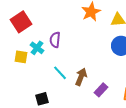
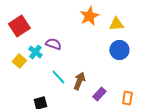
purple semicircle: (55, 40) -> (53, 44), turned 105
yellow square: (21, 57) -> (19, 61), turned 32

